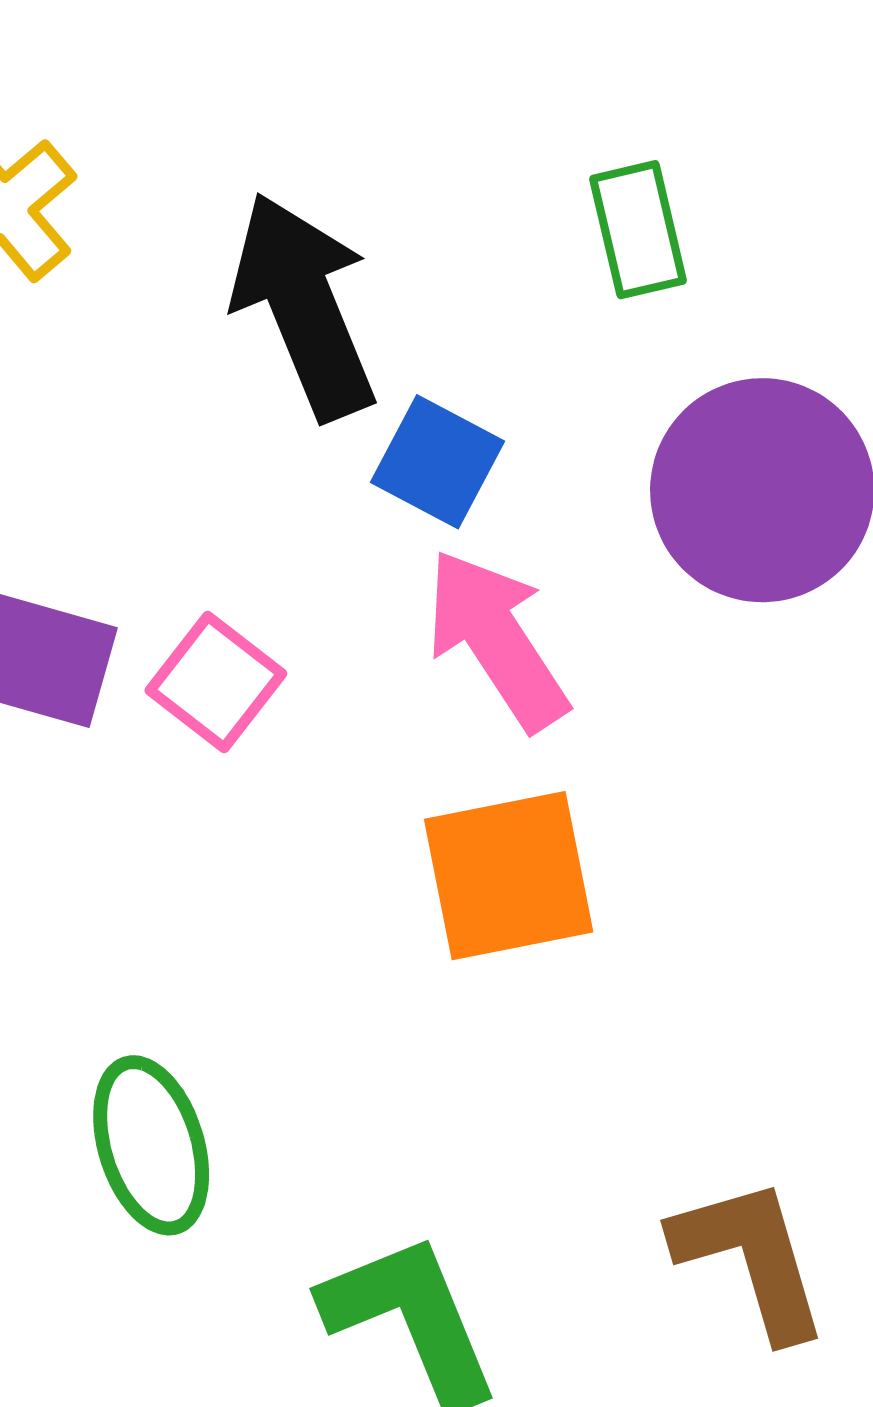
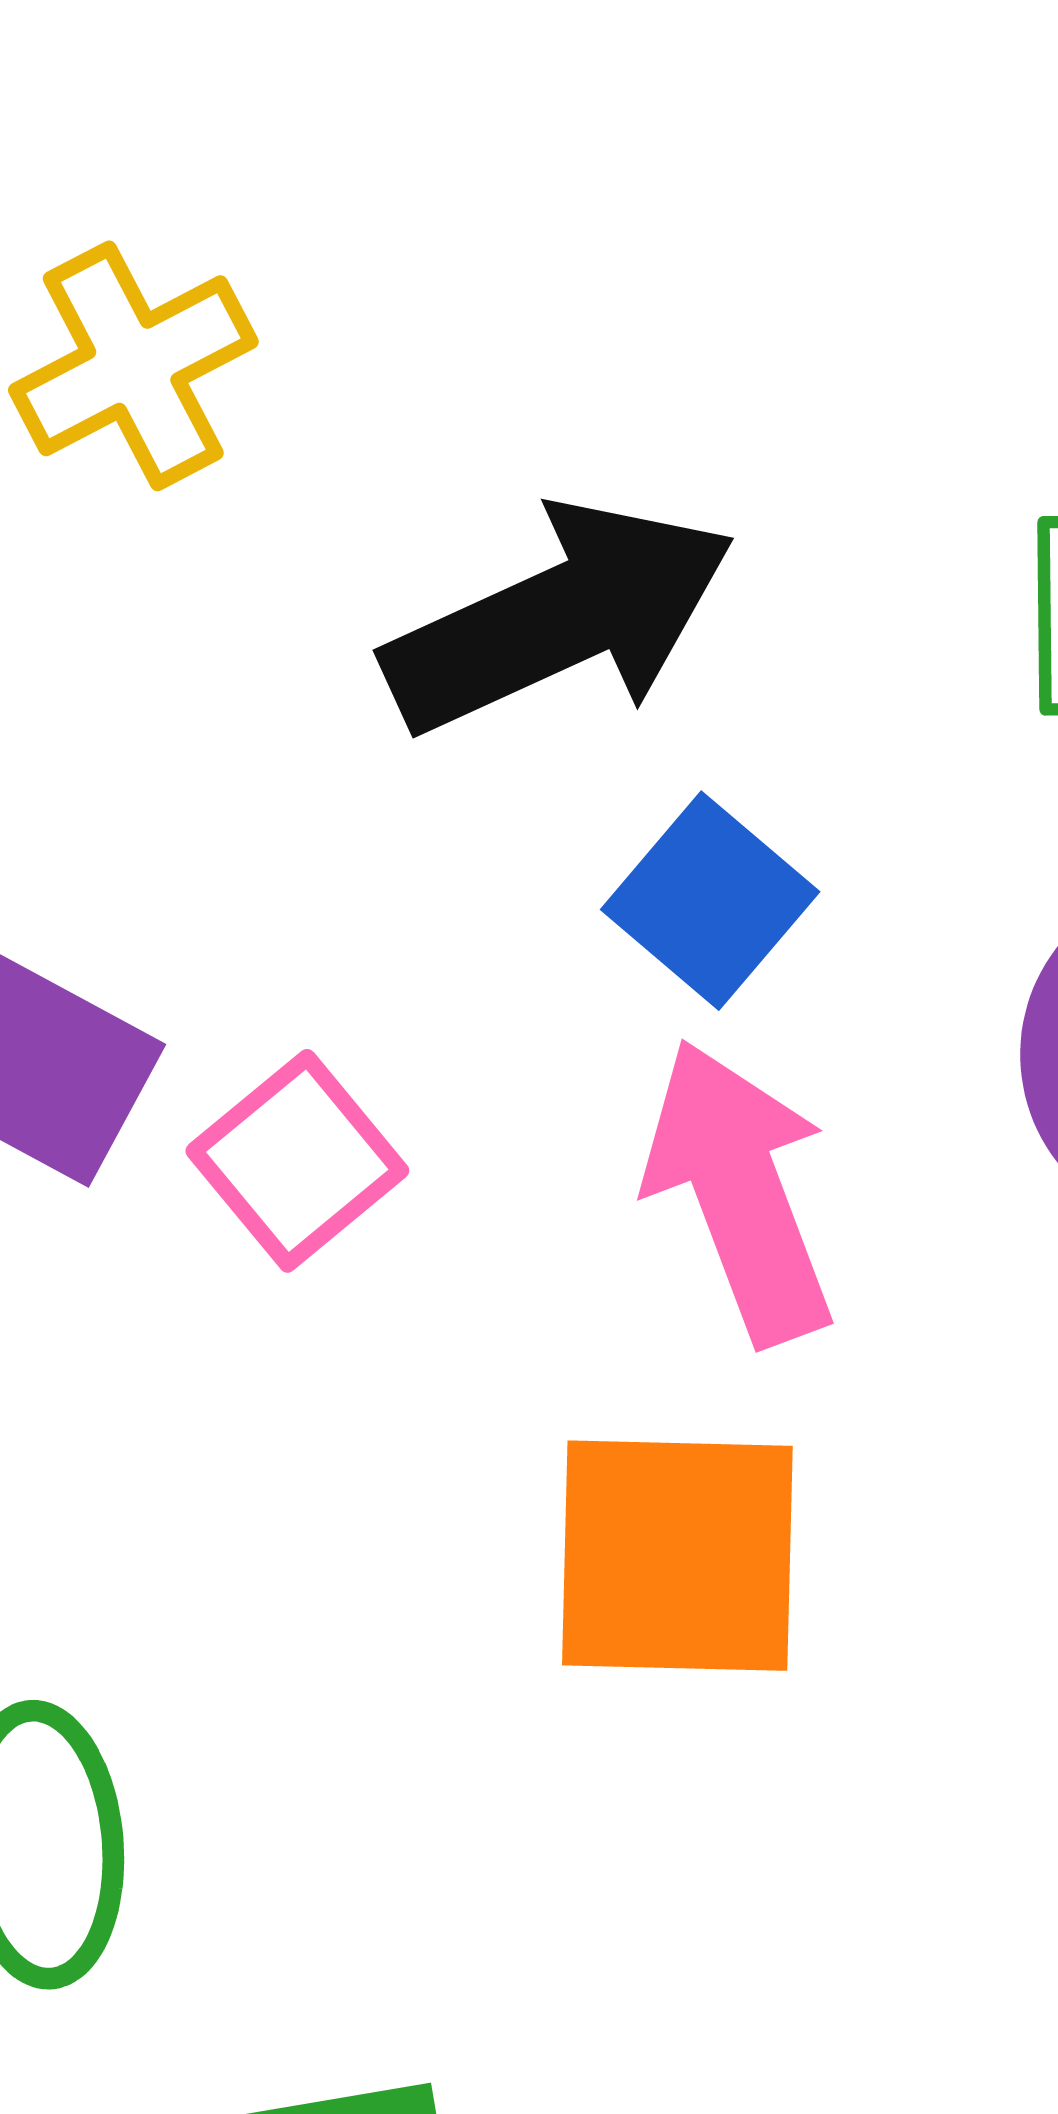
black arrow: (304, 306) -> (559, 618), turned 75

